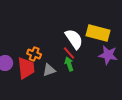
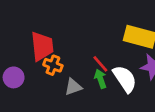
white semicircle: (74, 39) -> (125, 79), moved
red trapezoid: (26, 68) -> (42, 46), moved

